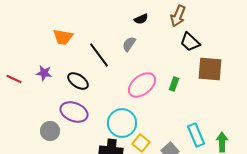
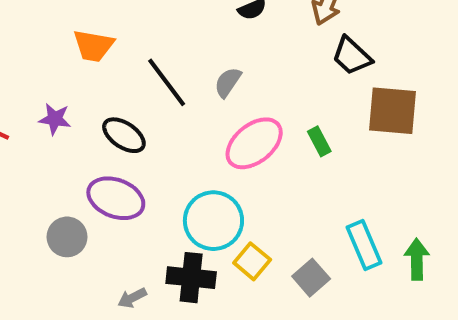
gray semicircle: (129, 44) -> (228, 82), moved
green rectangle: (174, 84) -> (319, 141), turned -48

